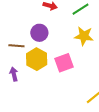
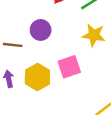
yellow hexagon: (37, 59) -> (37, 77), moved

